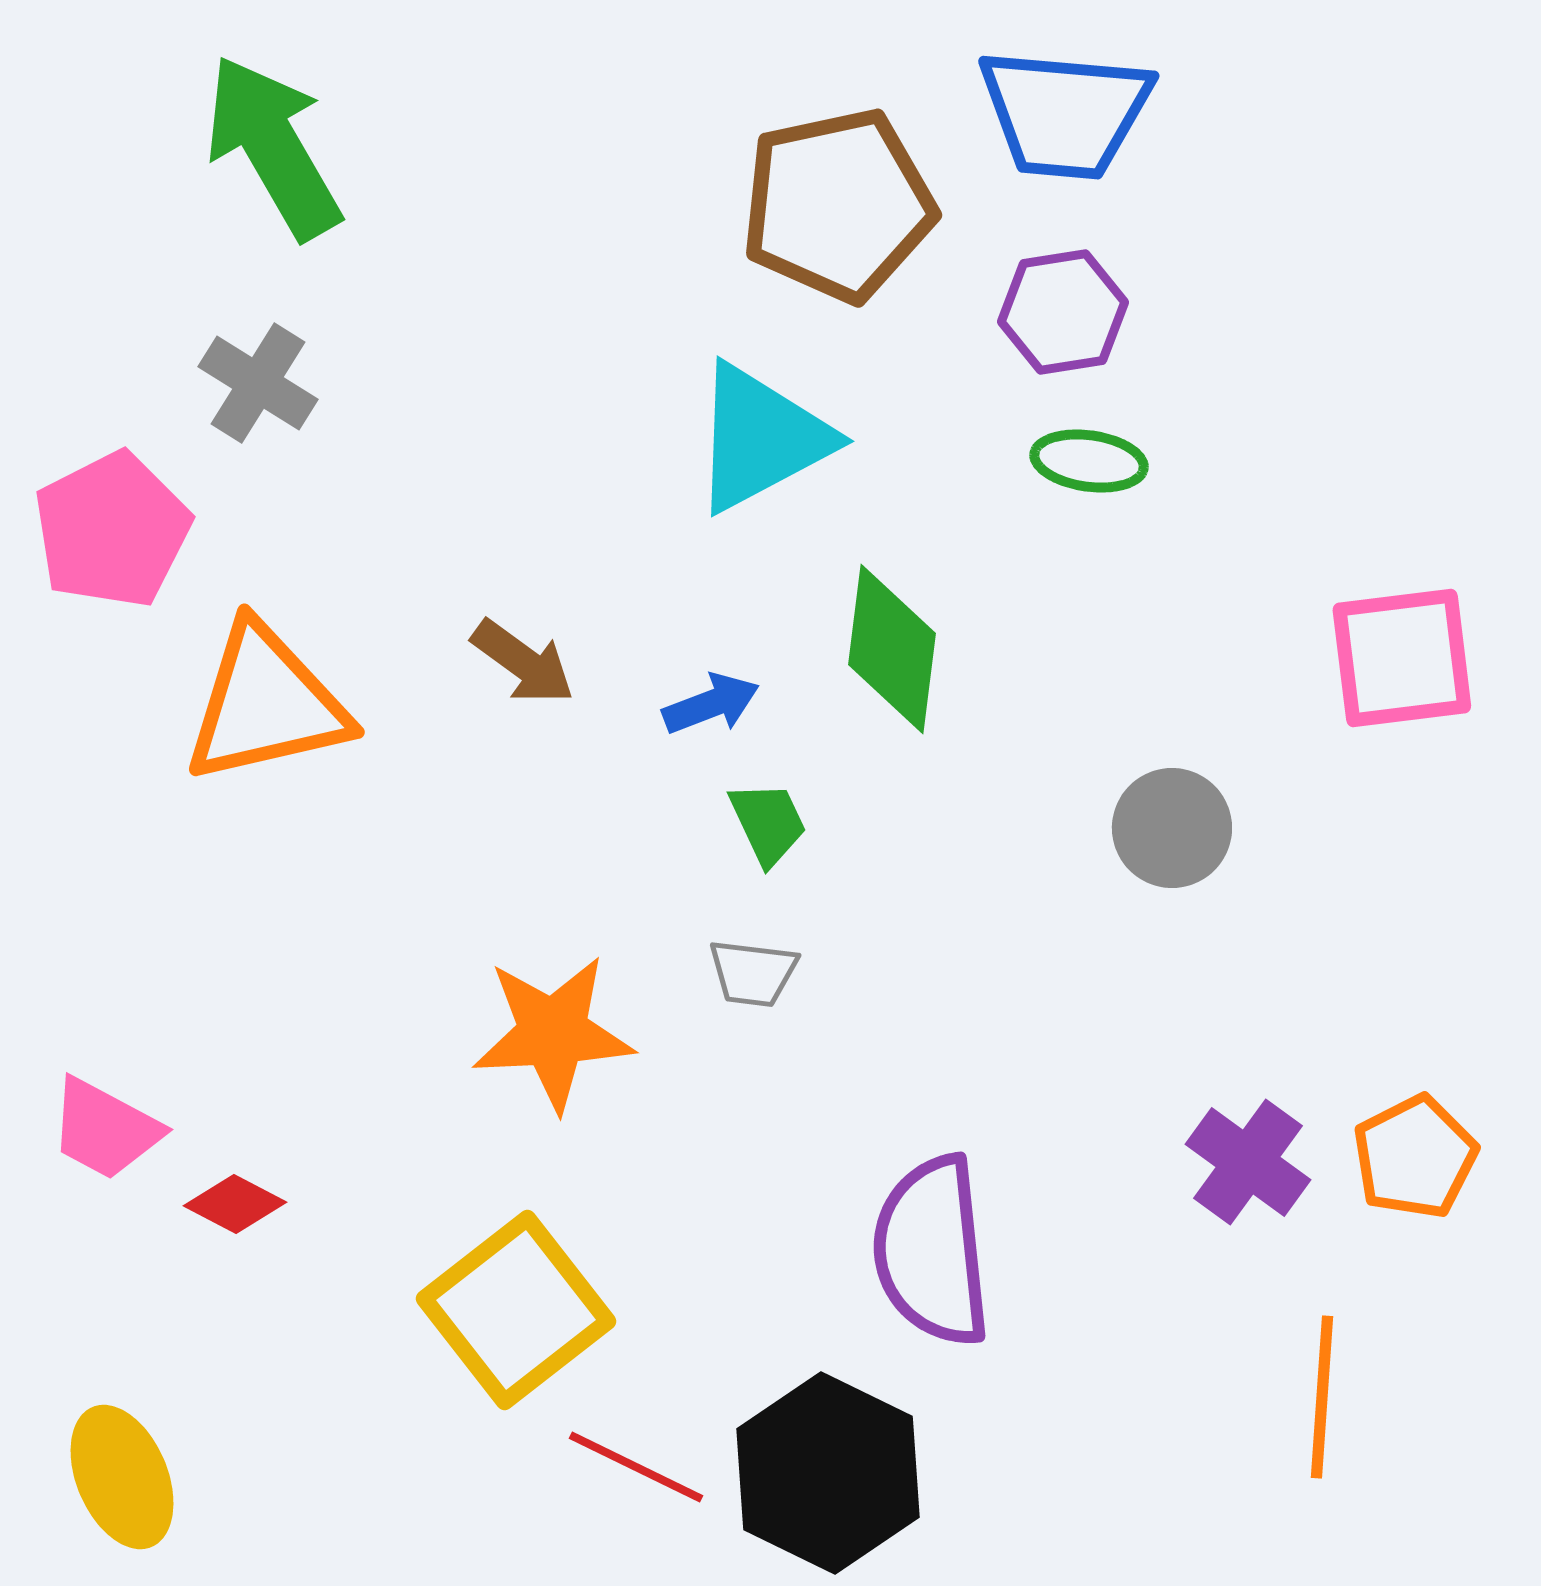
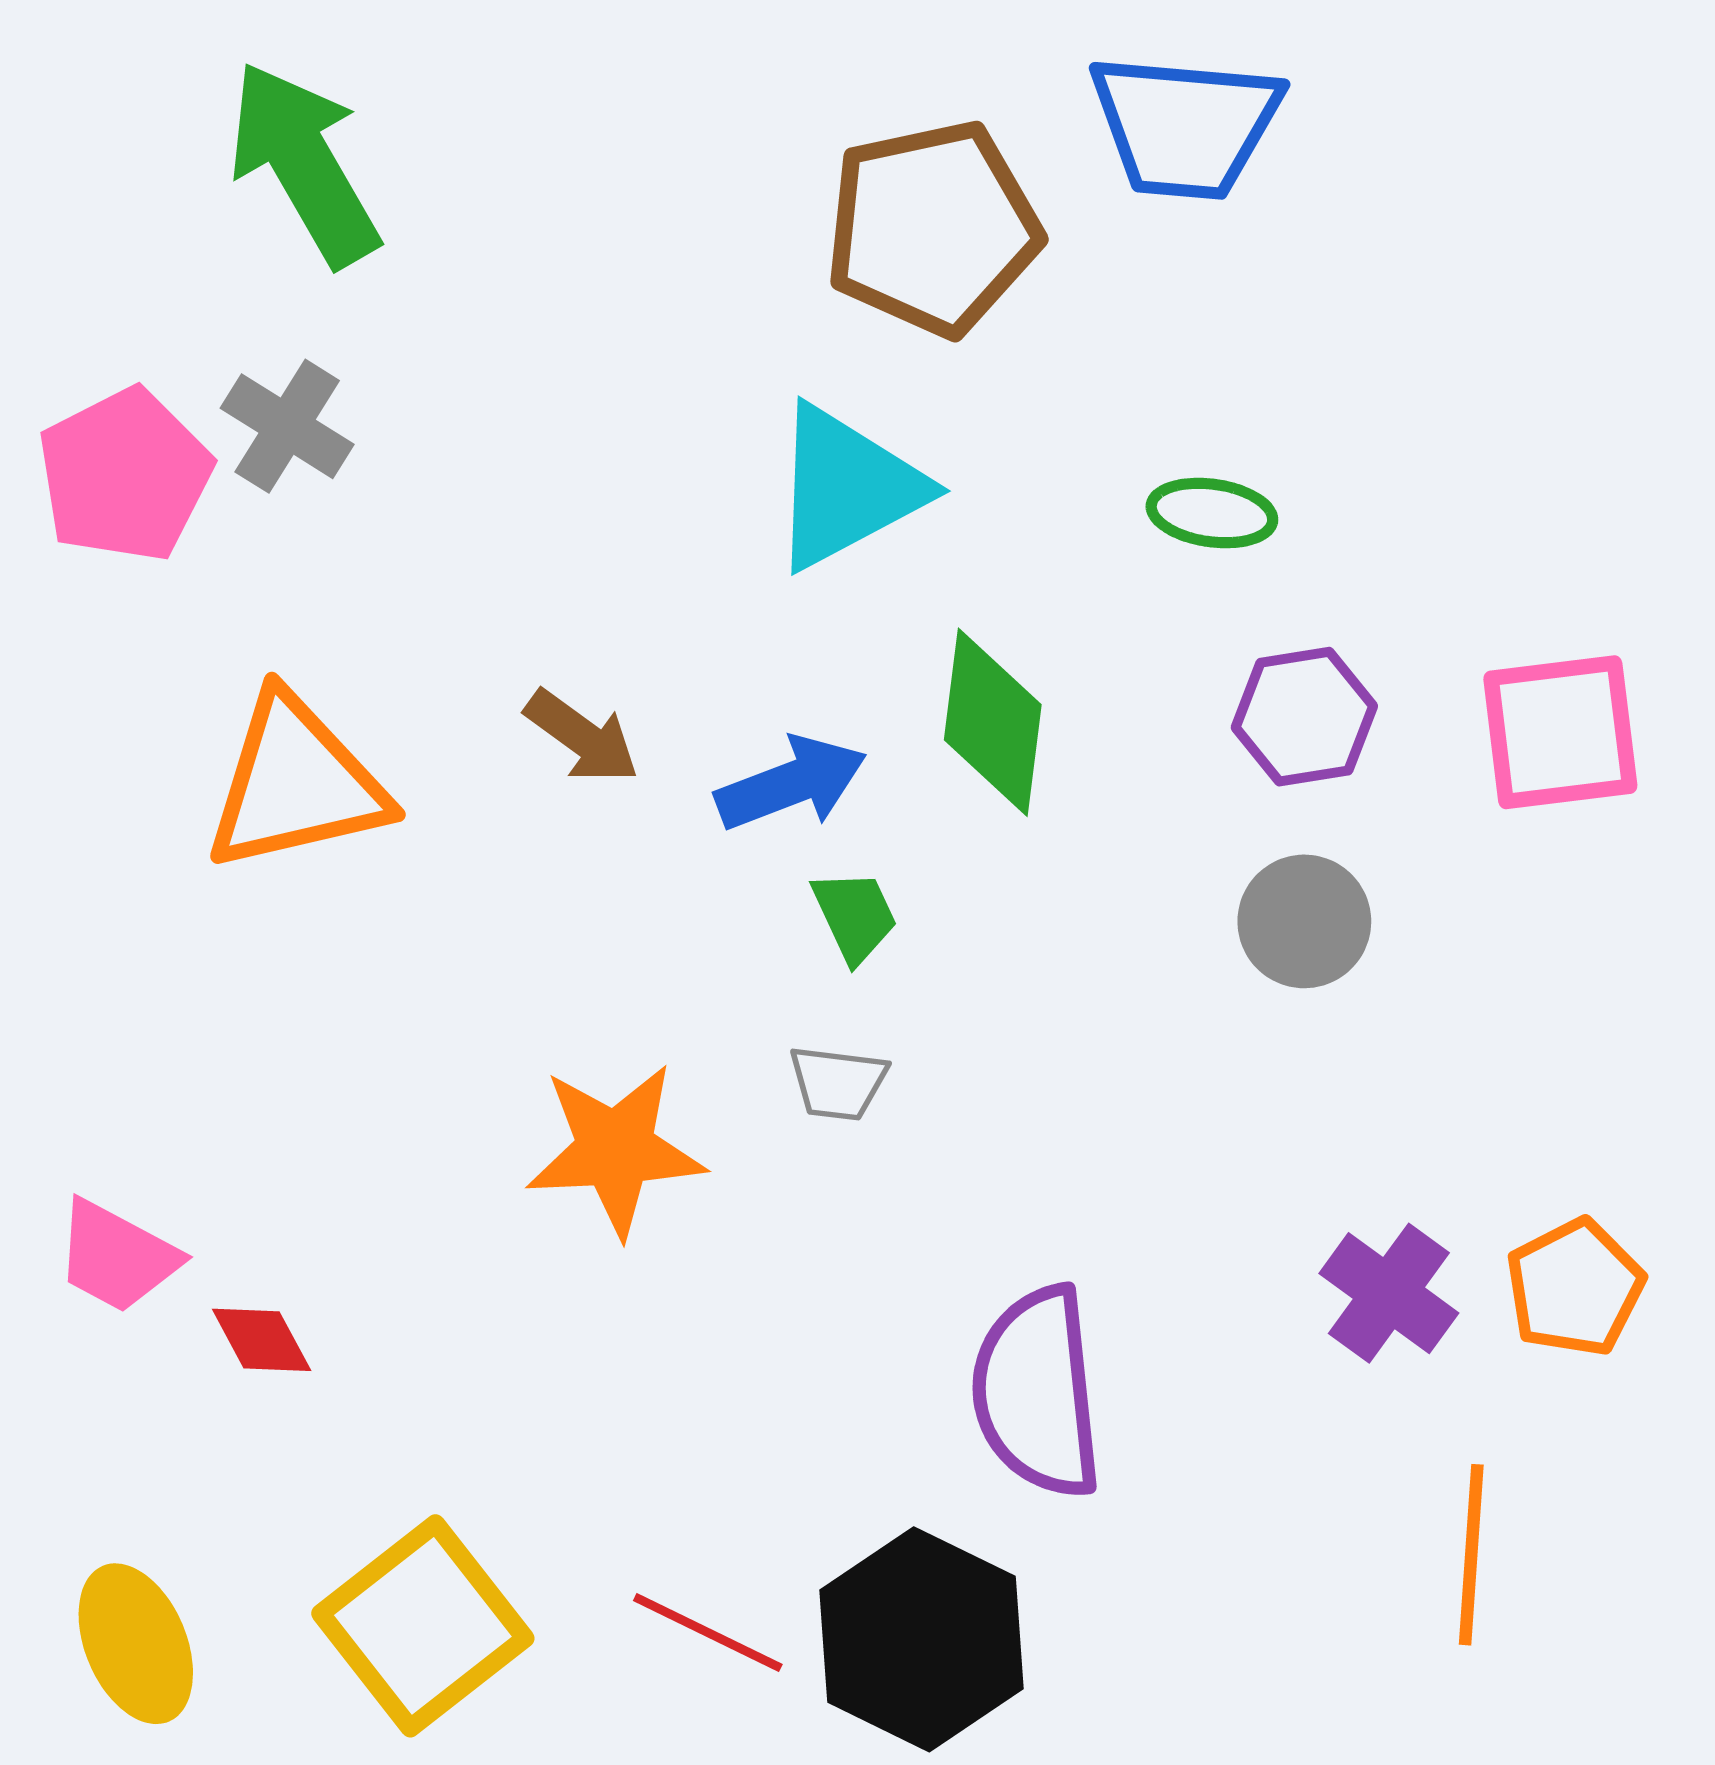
purple hexagon: (1063, 312) -> (1304, 717), moved
pink pentagon: (112, 530) -> (125, 475), moved
blue arrow: (711, 704) -> (791, 783), size x1.4
red diamond: (235, 1204) -> (262, 1340), turned 34
yellow square: (516, 1310) -> (423, 1626), moved

